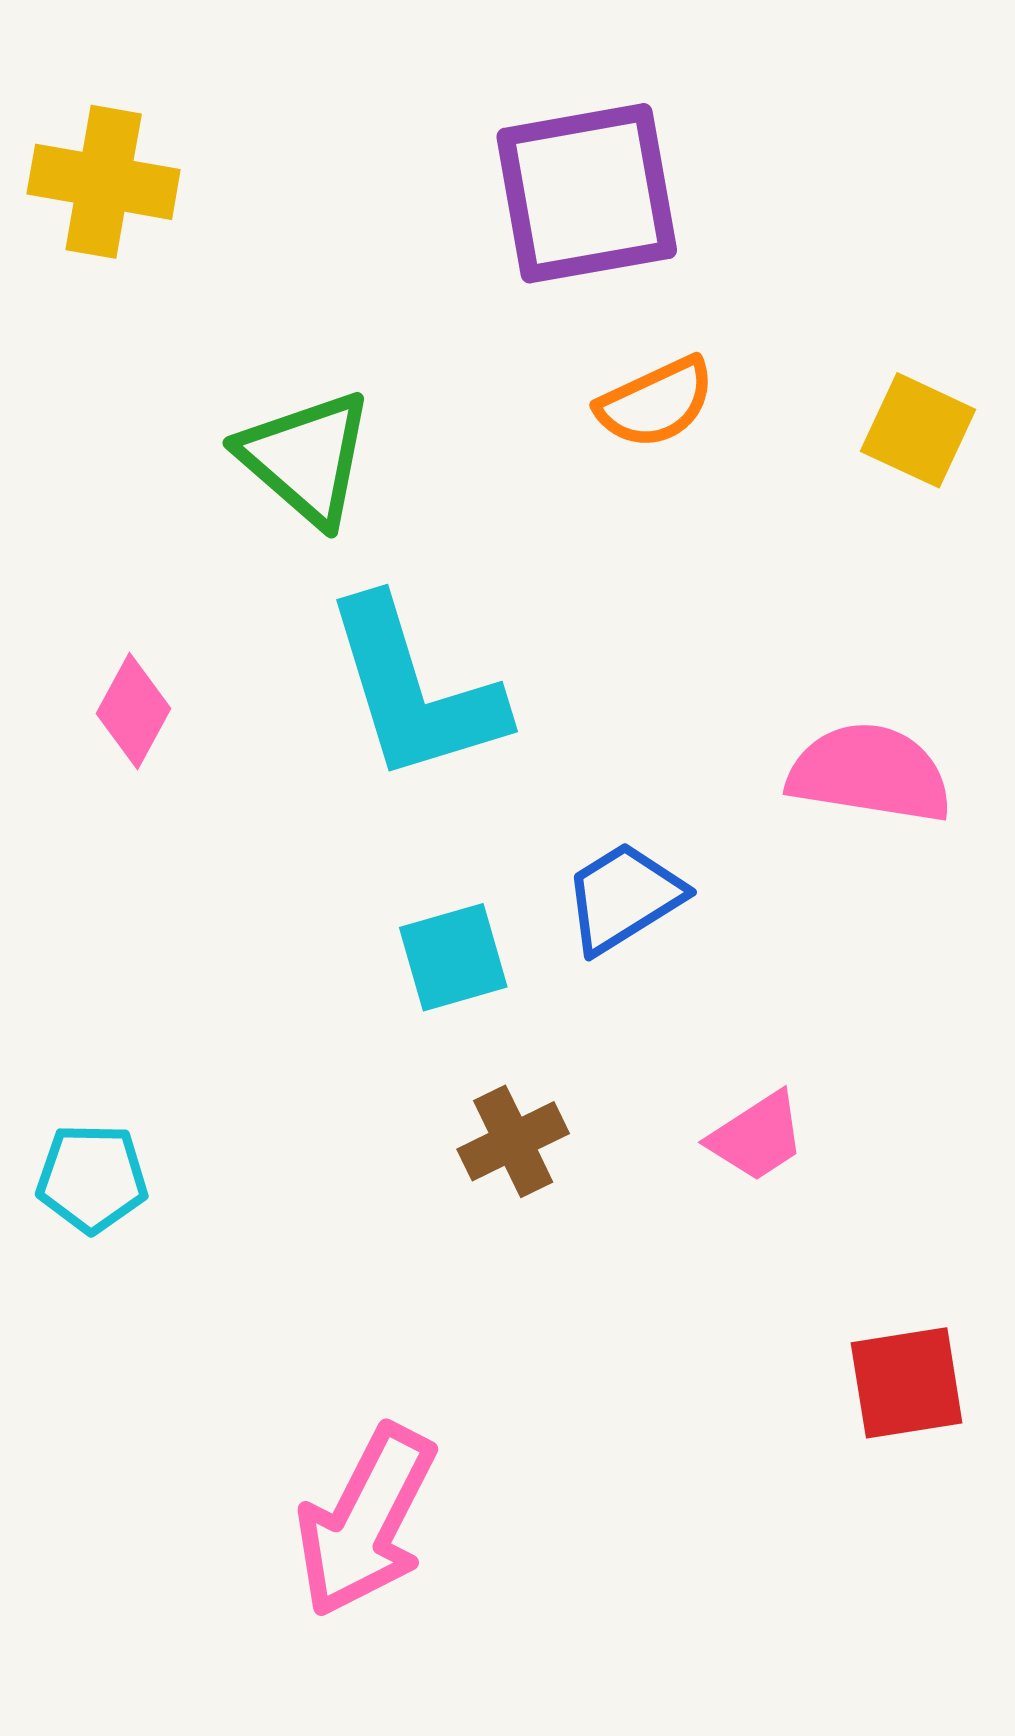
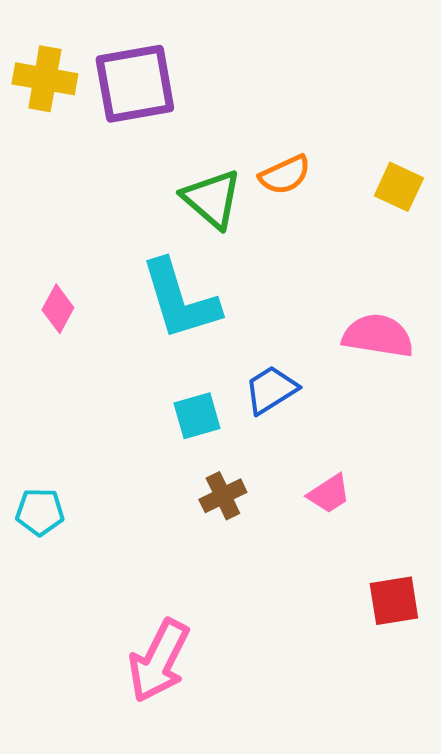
purple square: (587, 193) -> (135, 84), moved
green triangle: (306, 458) -> (212, 199), moved

